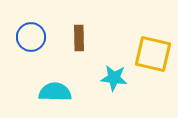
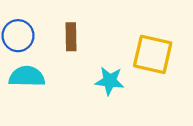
cyan semicircle: (55, 92) -> (27, 76), moved

